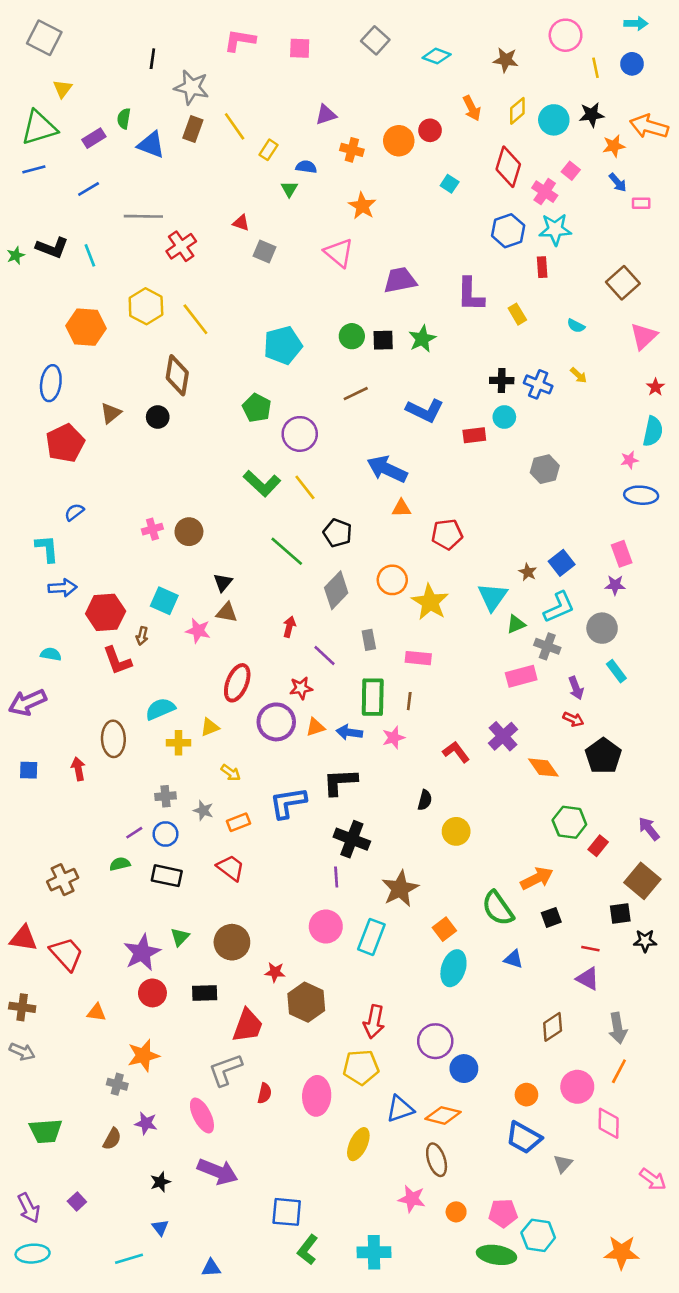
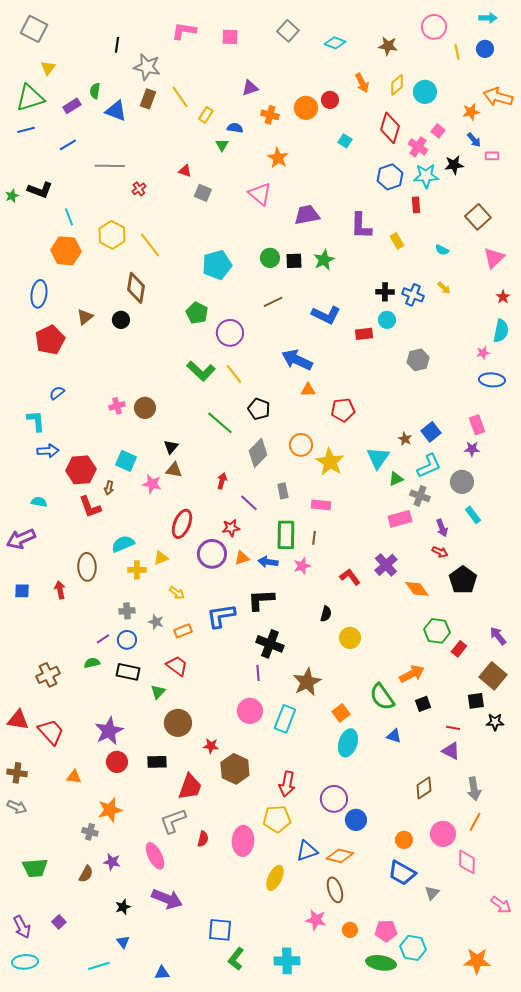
black star: (592, 115) -> (454, 165), moved
red cross: (181, 246) -> (139, 189), size x0.6
cyan line: (90, 255) -> (69, 217), moved
green triangle: (180, 937) -> (158, 692), moved

